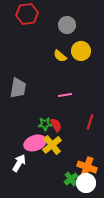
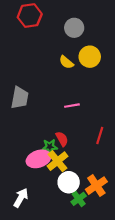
green star: (45, 124) -> (50, 147), moved
white arrow: (19, 163) -> (21, 198), moved
orange cross: (87, 167) -> (96, 186), turned 36
white circle: (86, 183) -> (69, 182), moved

